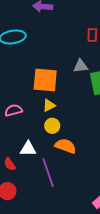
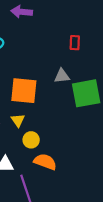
yellow triangle: (49, 105) -> (18, 120), moved, turned -40

